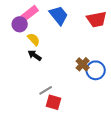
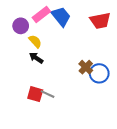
pink rectangle: (30, 13) -> (41, 14), moved
gray line: (46, 90) -> (48, 94), turned 56
red square: (54, 102) -> (35, 94), moved

